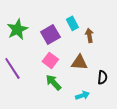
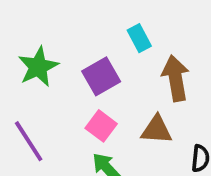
cyan rectangle: (72, 23) -> (139, 38), moved
brown arrow: (89, 35) -> (176, 78), size x1.6

